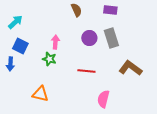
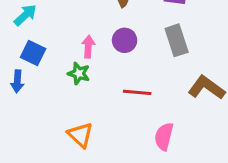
purple circle: (89, 38) -> (125, 40), moved
orange triangle: (40, 94) -> (80, 135), moved, turned 30

